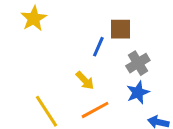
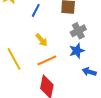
blue line: (98, 47) -> (36, 10), moved

